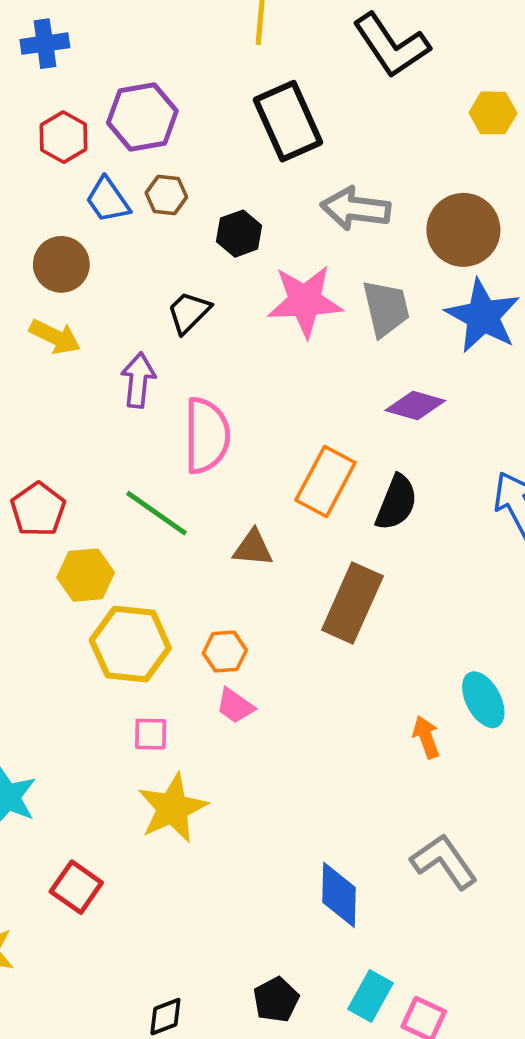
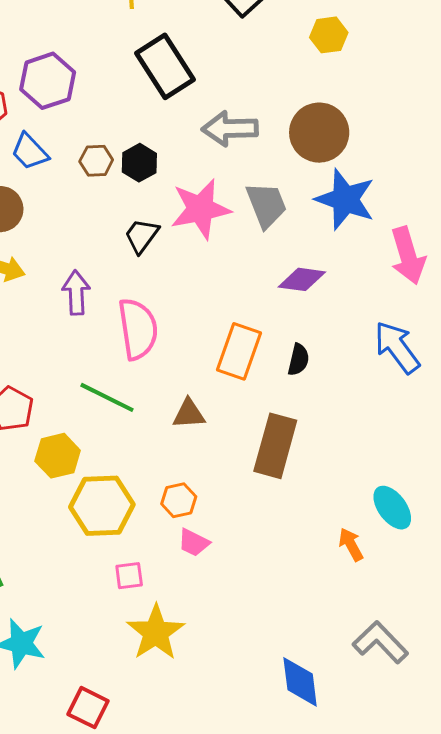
brown hexagon: (166, 195) -> (96, 161), moved
black trapezoid: (189, 312) -> (142, 236), moved
black semicircle: (396, 503) -> (298, 360), size x0.7

